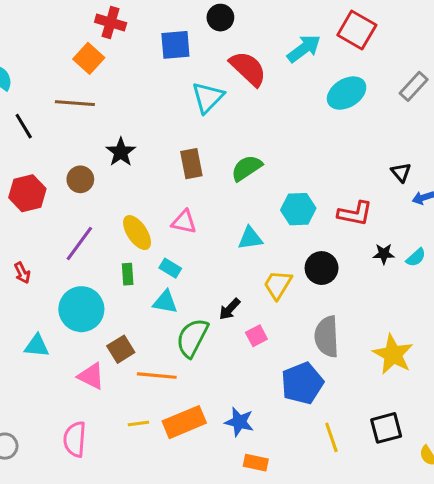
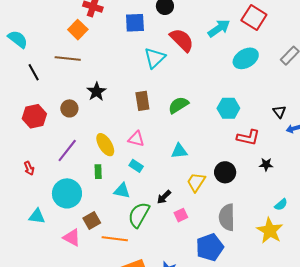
cyan hexagon: (298, 209) -> (228, 108), moved
cyan semicircle: (416, 257) -> (281, 205), moved
cyan rectangle: (170, 268) -> (136, 166), moved

